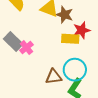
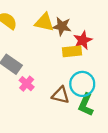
pink cross: (26, 48) -> (27, 84), moved
brown triangle: (54, 77) -> (61, 95), turned 30

